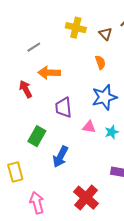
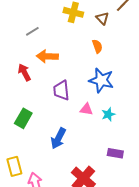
blue star: (104, 97) -> (101, 80), turned 30
green rectangle: (37, 136) -> (23, 118), moved
yellow rectangle: (15, 172) -> (14, 166), moved

